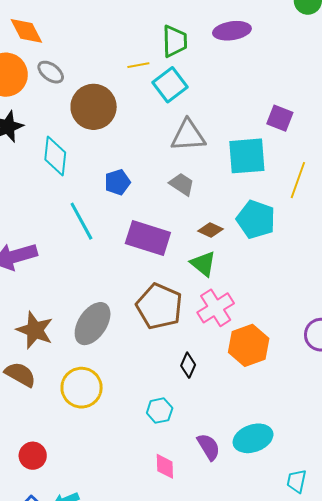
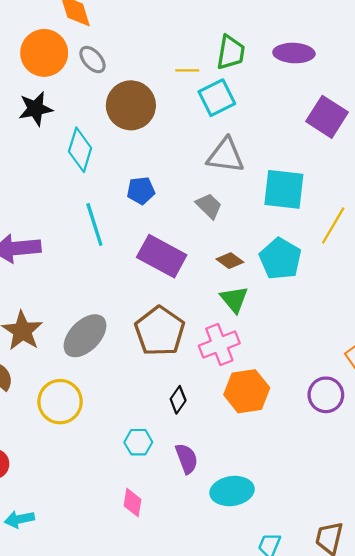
purple square: (280, 118) -> (327, 117), moved, size x1.4
green triangle: (203, 264) -> (234, 299), moved
purple semicircle: (209, 447) -> (187, 459), moved

